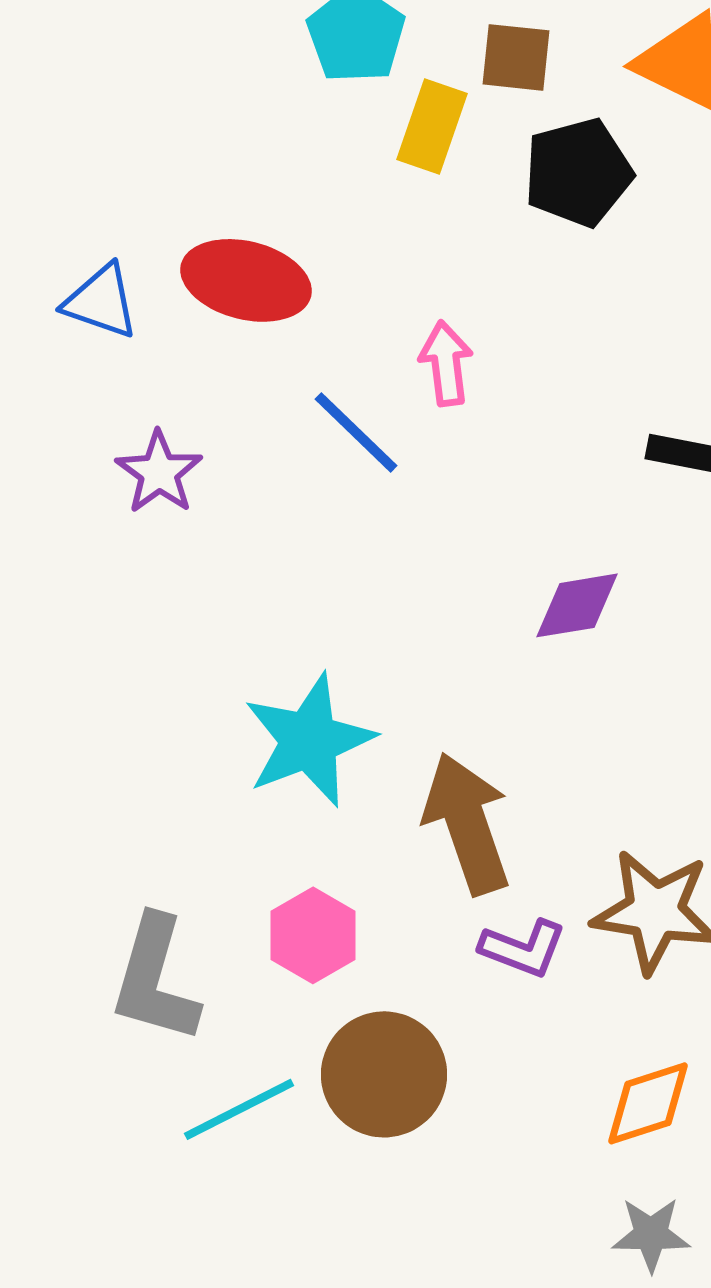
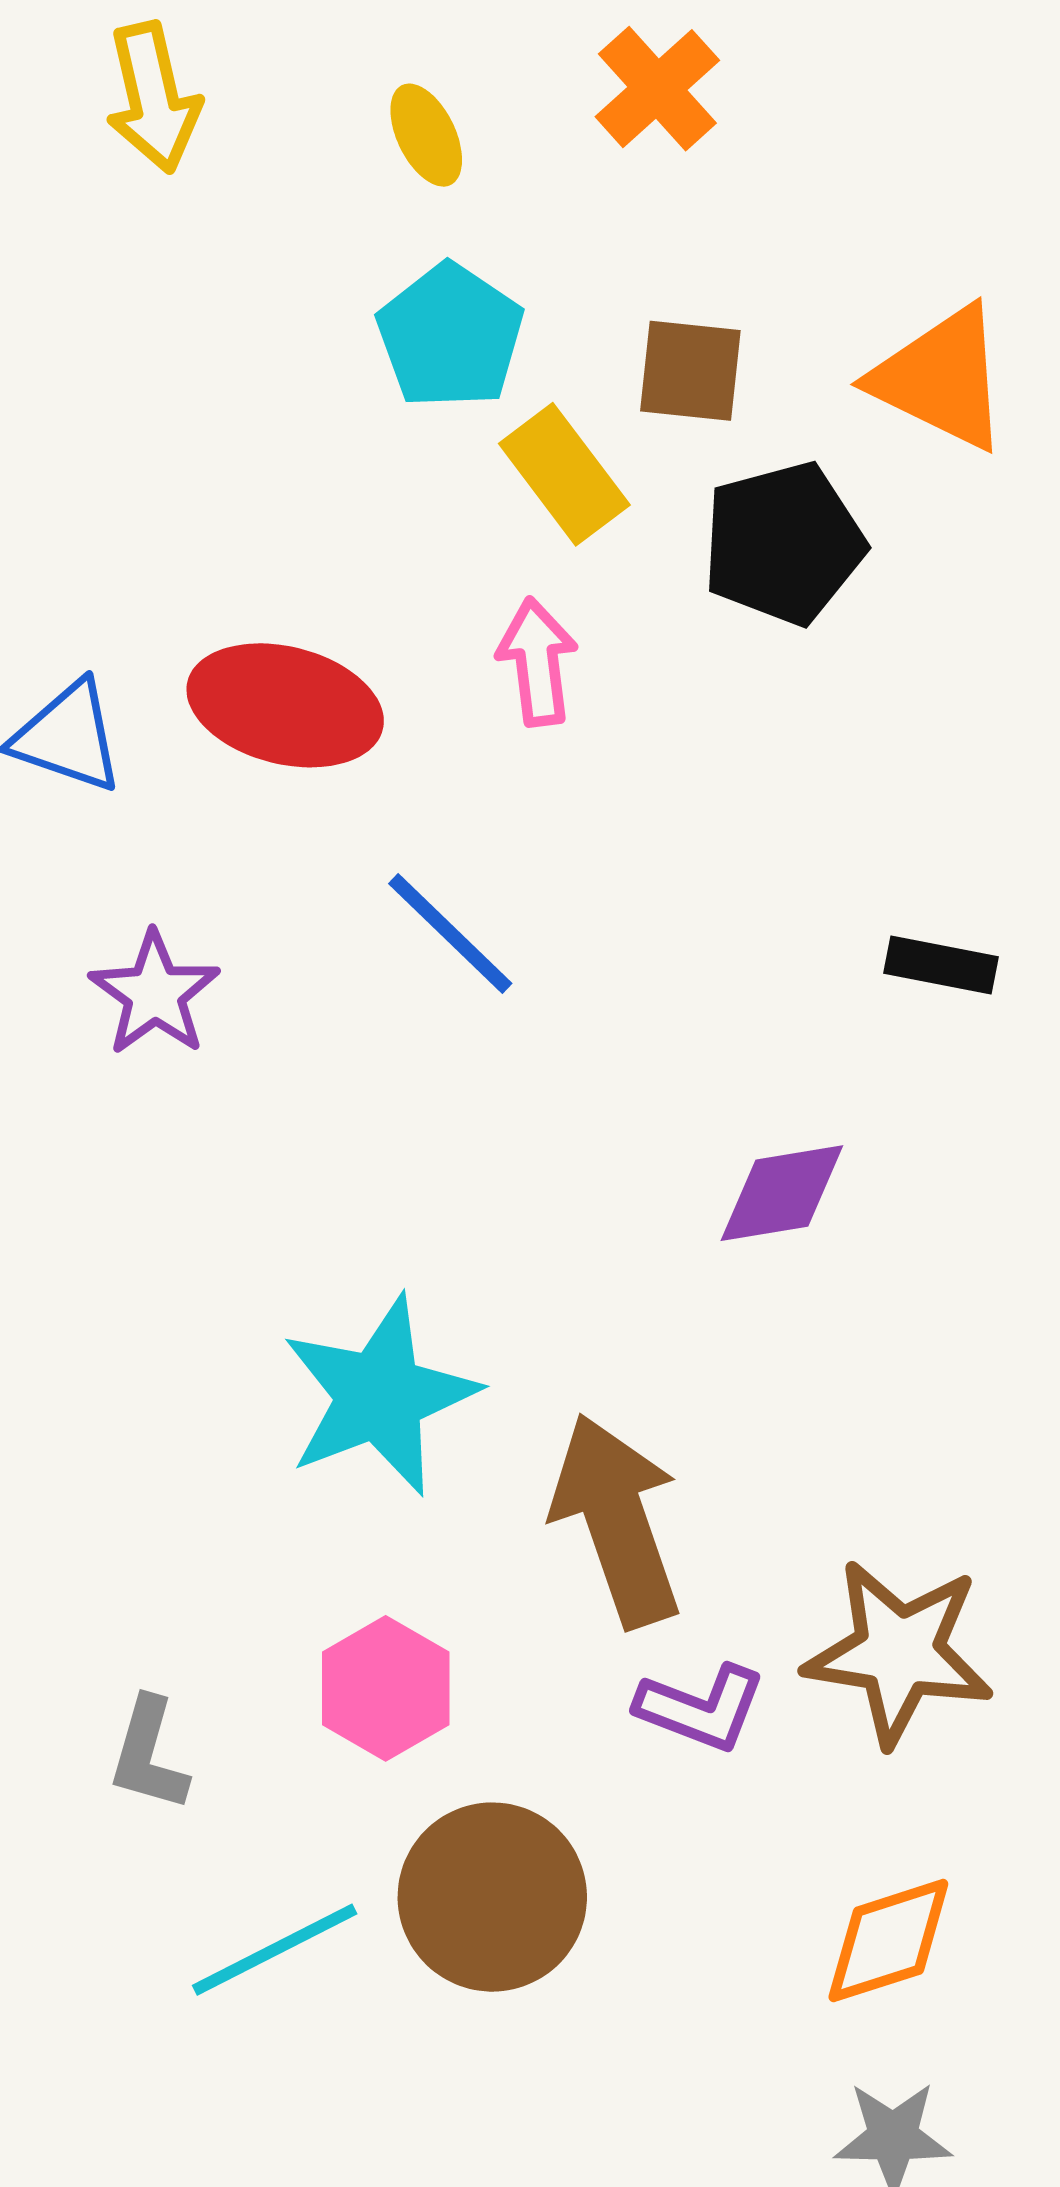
yellow rectangle: (432, 126) -> (564, 474), turned -56
pink arrow: (446, 363) -> (537, 662), moved
gray L-shape: (155, 979) -> (149, 1754), size x0.6

